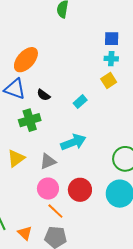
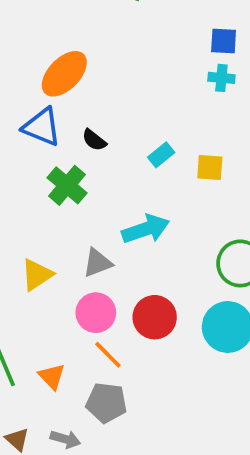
yellow square: (109, 80) -> (210, 167), moved, turned 35
green cross: (30, 120) -> (67, 185), turned -35
yellow triangle: (16, 158) -> (37, 275), moved
orange triangle: (25, 233) -> (52, 376), moved

